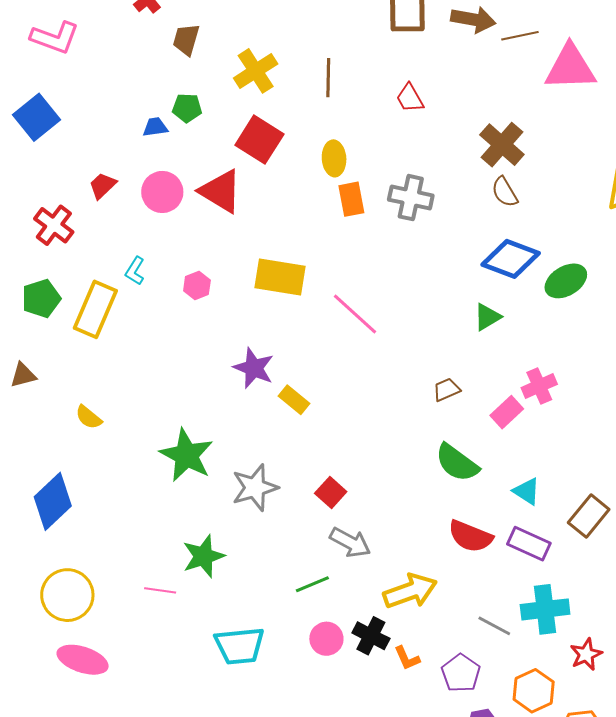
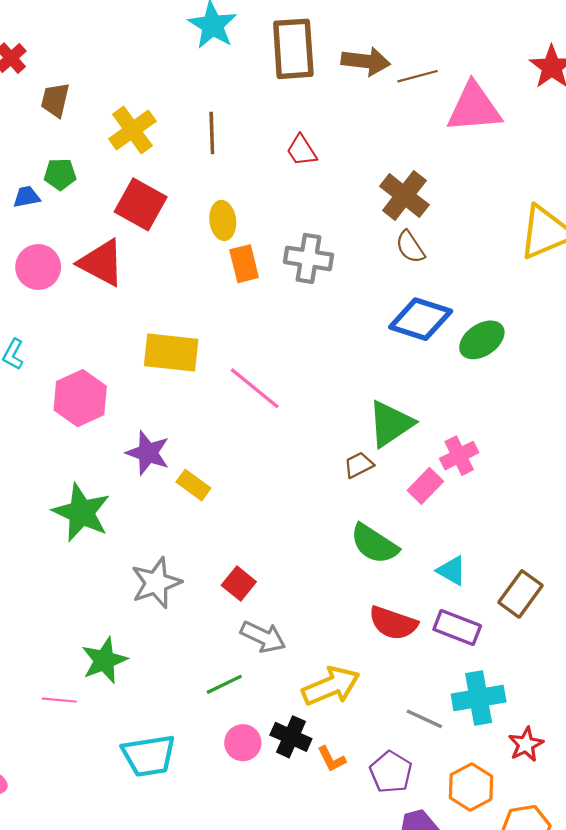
pink hexagon: (197, 286) -> (80, 398), moved, size x1.8
green triangle: (487, 317) -> (391, 424), moved, size x1.6
green star: (187, 455) -> (81, 512), moved

